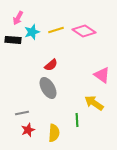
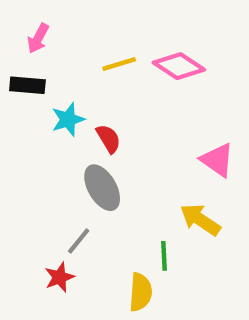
cyan star: (32, 32) -> (68, 119), moved
red semicircle: (51, 65) -> (109, 139), turned -80
gray line: (22, 113) -> (79, 241), moved, turned -40
yellow semicircle: (54, 133) -> (140, 292), moved

